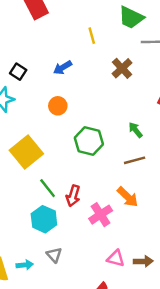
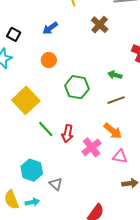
green arrow: (136, 130) -> (115, 75), turned -32
cyan hexagon: (44, 219) -> (32, 170), moved
pink triangle: (116, 258) -> (120, 157), moved
cyan arrow: (25, 265) -> (32, 202), moved

